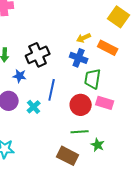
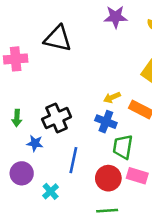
cyan cross: (34, 107) -> (51, 191), moved

